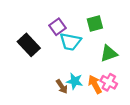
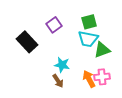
cyan trapezoid: (70, 42) -> (88, 39), moved
cyan star: (75, 81) -> (62, 65), moved
pink cross: (109, 82) -> (102, 77), turned -35

